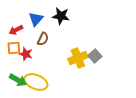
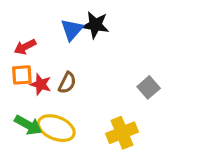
blue triangle: (36, 19) -> (72, 30), moved
brown semicircle: (43, 39) -> (67, 83), moved
yellow cross: (78, 58) -> (122, 133), moved

